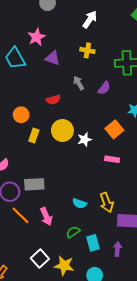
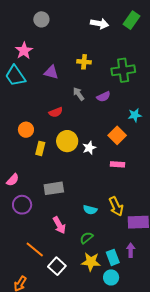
white arrow: (90, 19) -> (100, 24), moved, turned 72
pink star: (37, 37) -> (24, 51), moved
purple semicircle: (104, 88) -> (104, 97), turned 32
gray rectangle: (34, 184) -> (54, 188), moved
orange line: (20, 215) -> (35, 250), moved
cyan rectangle: (93, 243) -> (113, 257), moved
yellow star: (64, 266) -> (91, 262), moved

